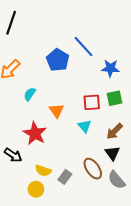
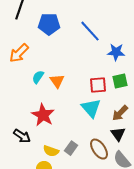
blue pentagon: (58, 60) -> (49, 24), moved, turned -30
orange triangle: (57, 111) -> (57, 81), moved
cyan triangle: (85, 126) -> (91, 108), size x1.5
gray rectangle: (65, 177) -> (71, 148), moved

